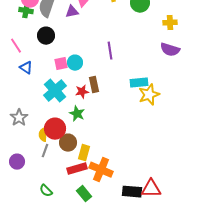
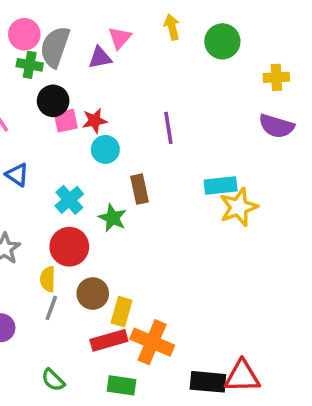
green cross: (26, 11) -> (30, 65), moved
pink square: (61, 64) -> (66, 121), moved
blue triangle: (26, 68) -> (17, 175), moved
cyan cross: (55, 91) -> (69, 200), size x0.7
red star: (82, 92) -> (95, 121), moved
green star: (77, 114) -> (113, 218), moved
red circle: (55, 129) -> (69, 247), moved
green rectangle: (84, 194) -> (122, 385), turned -42

